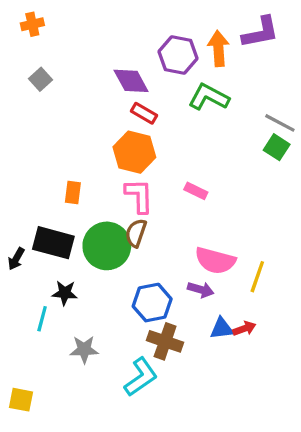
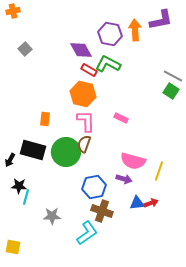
orange cross: (32, 24) -> (13, 11), moved
green L-shape: (209, 97) -> (108, 64), moved
black star: (65, 293) -> (19, 186), moved

